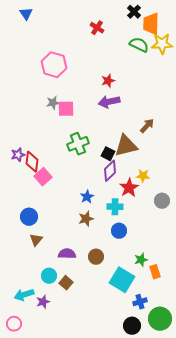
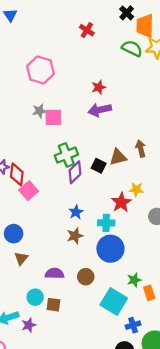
brown arrow: (147, 126) -> (141, 149), moved, turned -56
brown triangle: (126, 146) -> (118, 157), size x0.7
purple diamond: (110, 171) -> (75, 172), moved
blue circle: (119, 231) -> (110, 249), size x1.6
brown square: (66, 283) -> (53, 305), turned -32

